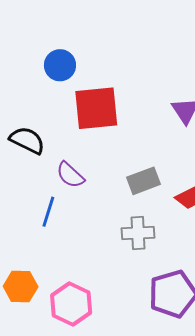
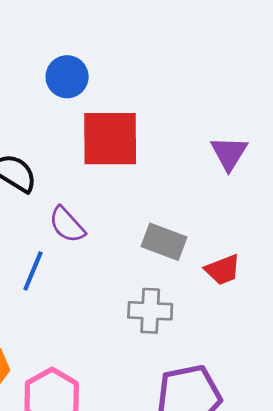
gray rectangle: (143, 181) -> (164, 242), turned 36

